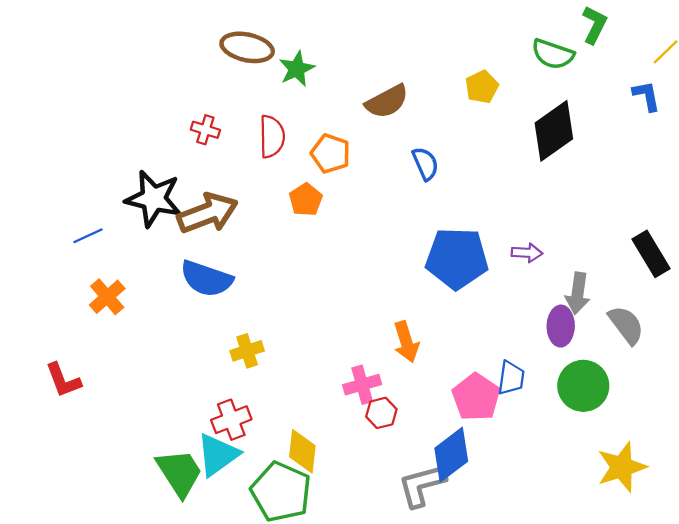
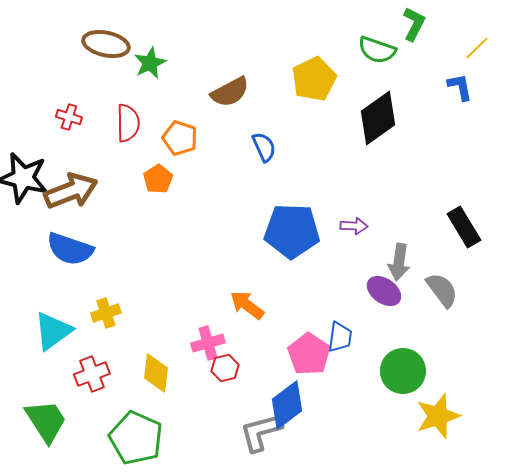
yellow pentagon: (482, 87) -> (314, 79), size x1.5
purple ellipse: (561, 326) -> (384, 291), turned -56
orange arrow: (406, 342) -> (247, 305), turned 144
green circle: (583, 386) -> (403, 371), moved
yellow diamond: (302, 451) -> (156, 373), moved
cyan triangle: (218, 455) -> (53, 331), moved

